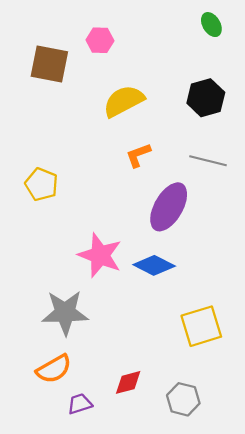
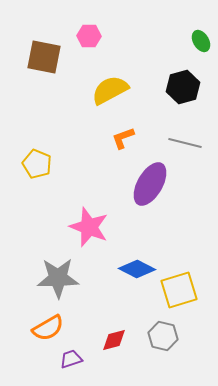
green ellipse: (211, 25) -> (201, 41), moved
blue diamond: (154, 265) -> (137, 269), moved
gray hexagon: (183, 399) -> (163, 336), moved

